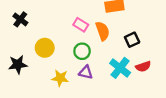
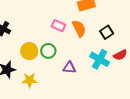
green circle: (82, 51) -> (48, 51), moved
yellow star: (60, 78) -> (29, 80), moved

